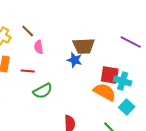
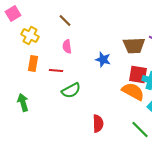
brown line: (28, 31) -> (65, 20), moved
brown trapezoid: (84, 46) -> (134, 46), moved

